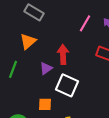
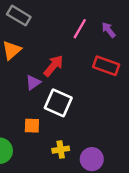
red arrow: (63, 54) -> (54, 66), turned 42

